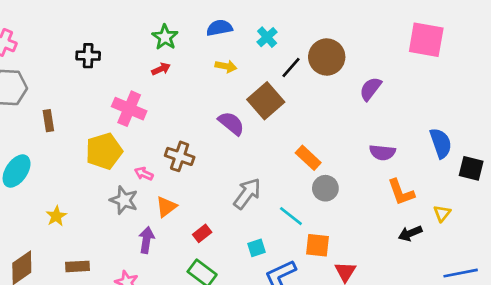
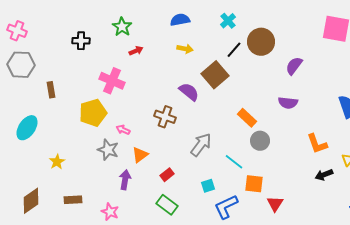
green star: (165, 37) -> (122, 27), moved
cyan cross: (267, 37) -> (228, 21), moved
purple semicircle: (382, 152) -> (288, 103), moved
brown cross: (180, 156) -> (165, 117), moved

